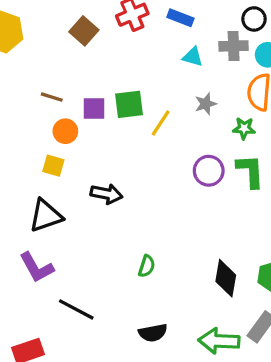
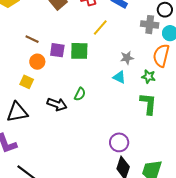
cyan triangle: (193, 57) -> (119, 77), moved
yellow line: (161, 123) -> (100, 28), moved
purple circle: (209, 171) -> (119, 142), moved
green semicircle: (147, 266) -> (80, 94), moved

